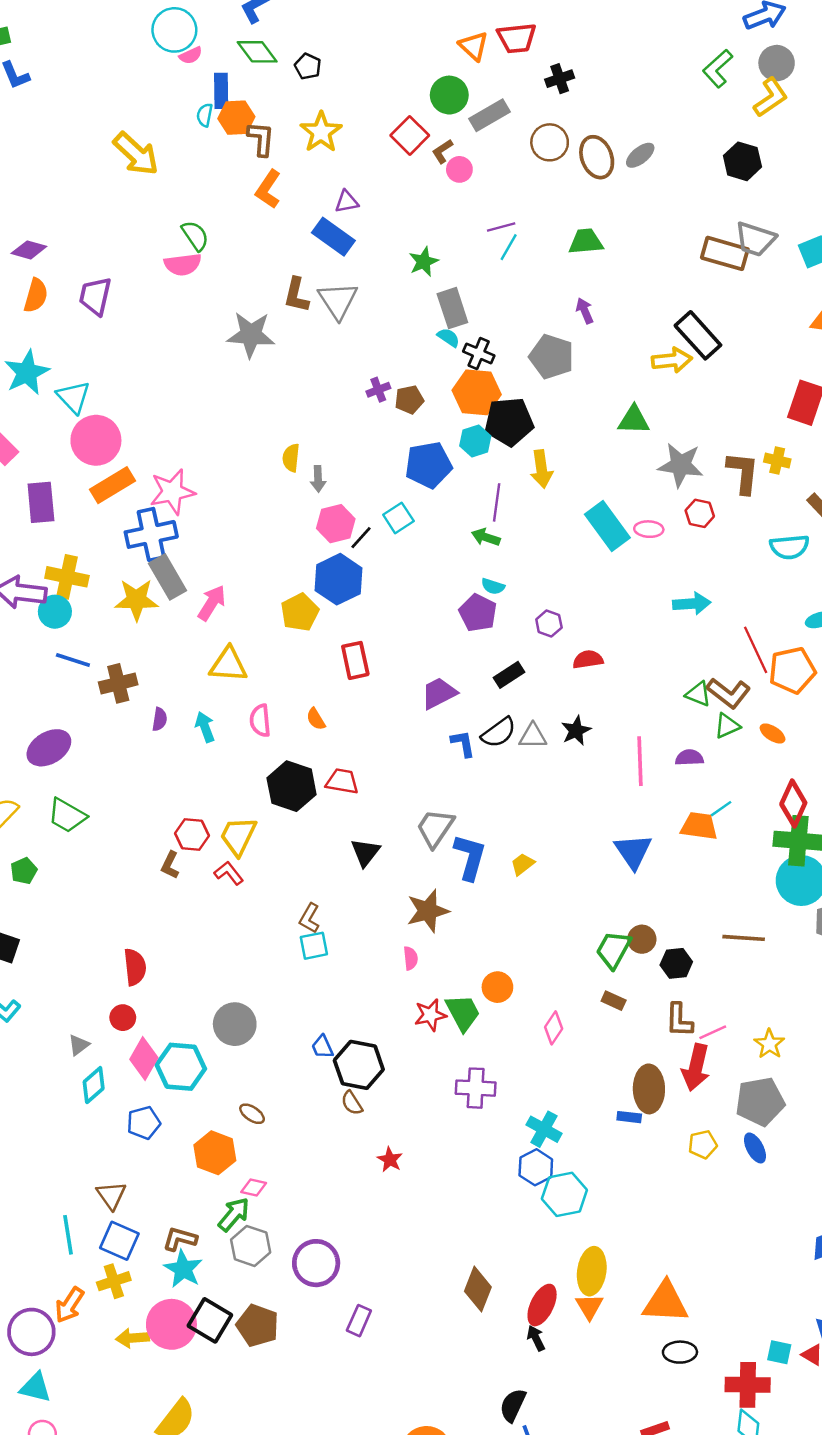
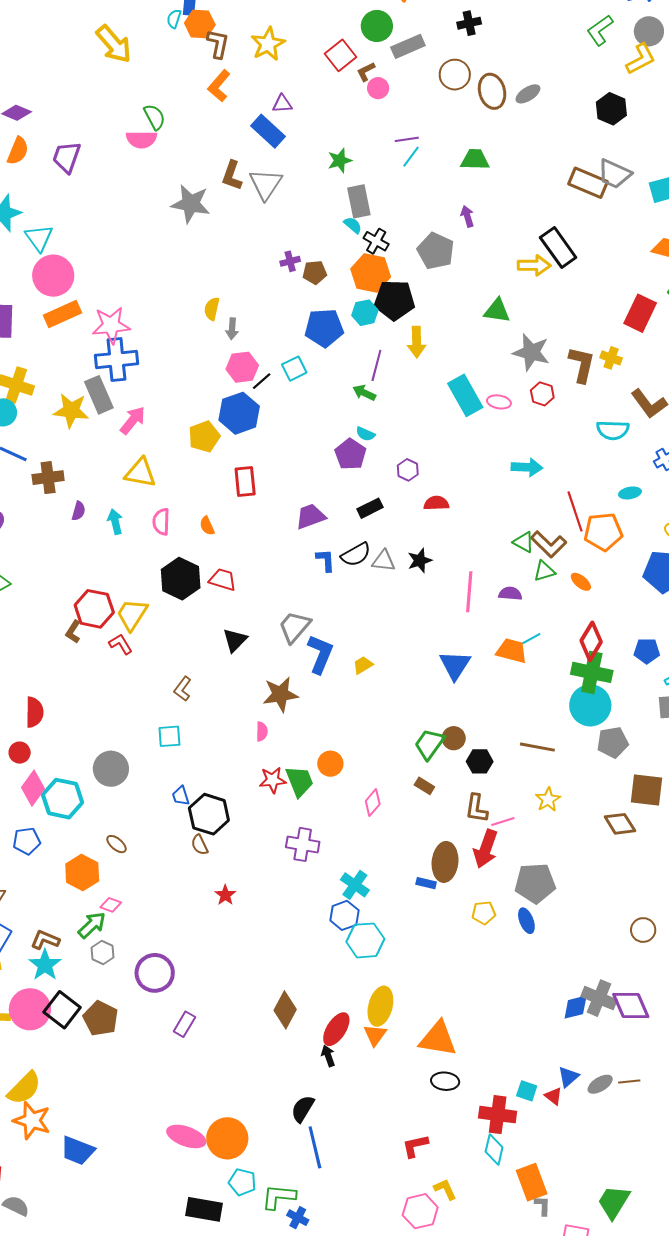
blue cross: (151, 534) -> (116, 360), moved
red hexagon: (192, 834) -> (94, 609), size x1.4
cyan square: (314, 946) -> (169, 736), moved
yellow star: (769, 1044) -> (548, 800), moved
gray hexagon: (251, 1246) -> (103, 953), size x0.7

